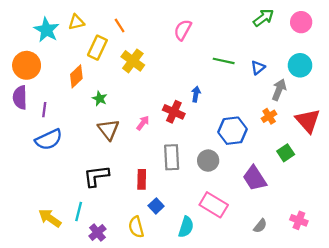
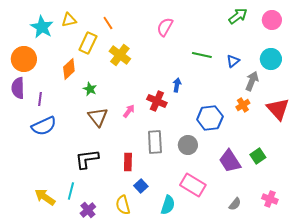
green square: (286, 153) -> (258, 156), moved

